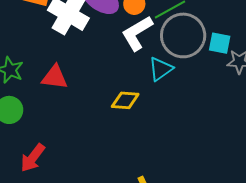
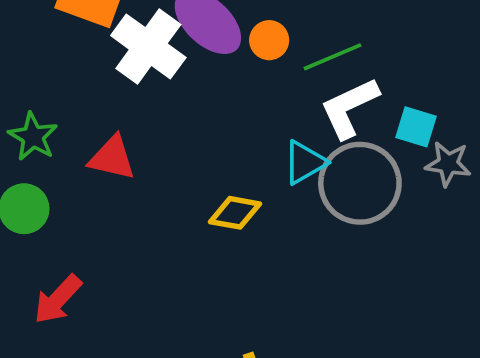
white L-shape: (137, 33) -> (349, 108), moved
gray circle: (183, 35) -> (360, 183), moved

